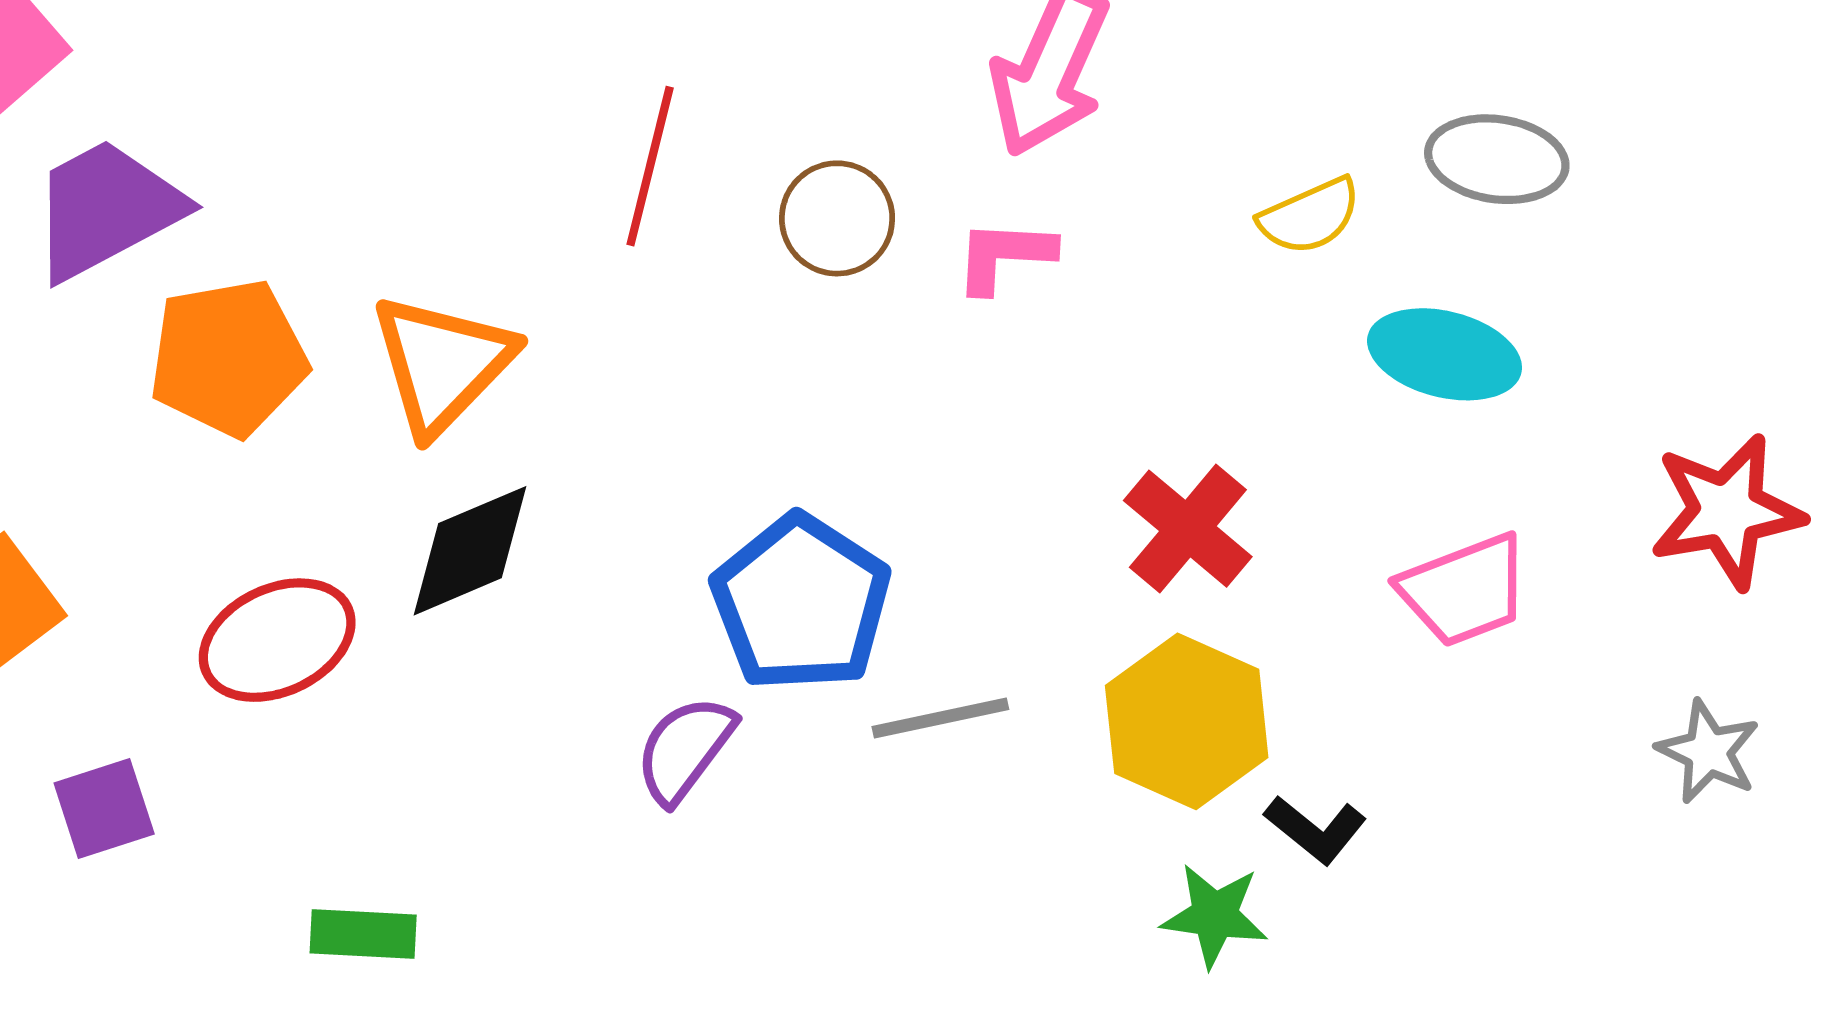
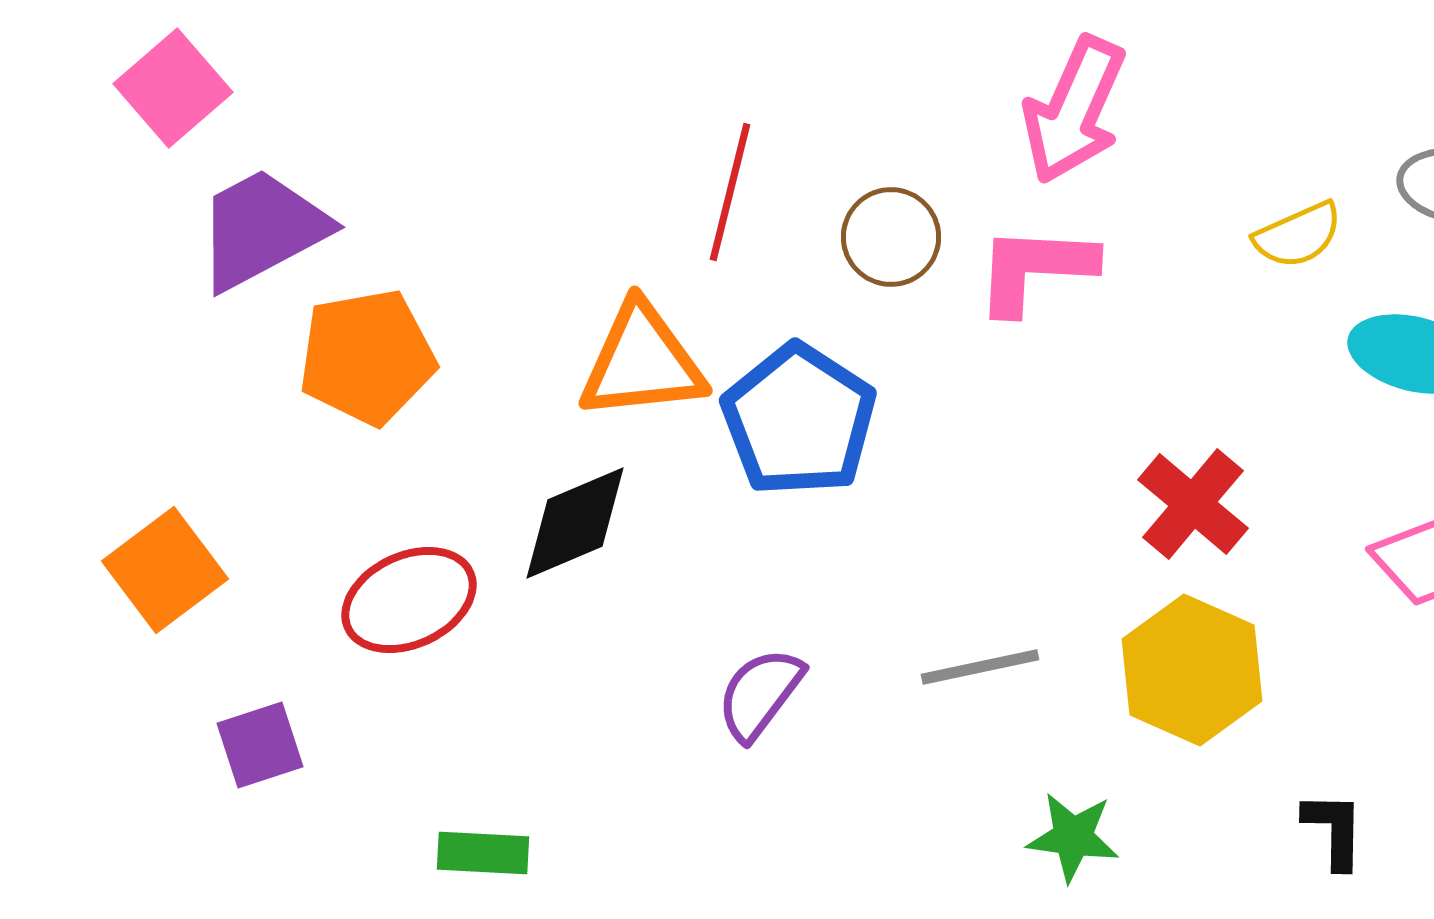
pink L-shape: (1004, 256) -> (1035, 269), size x1.4
orange triangle: (442, 364) -> (642, 362), moved, turned 40
blue pentagon: (801, 603) -> (799, 420), moved
black L-shape: (1316, 829) -> (1334, 830), moved, turned -128
green star: (1215, 915) -> (1073, 837), moved

